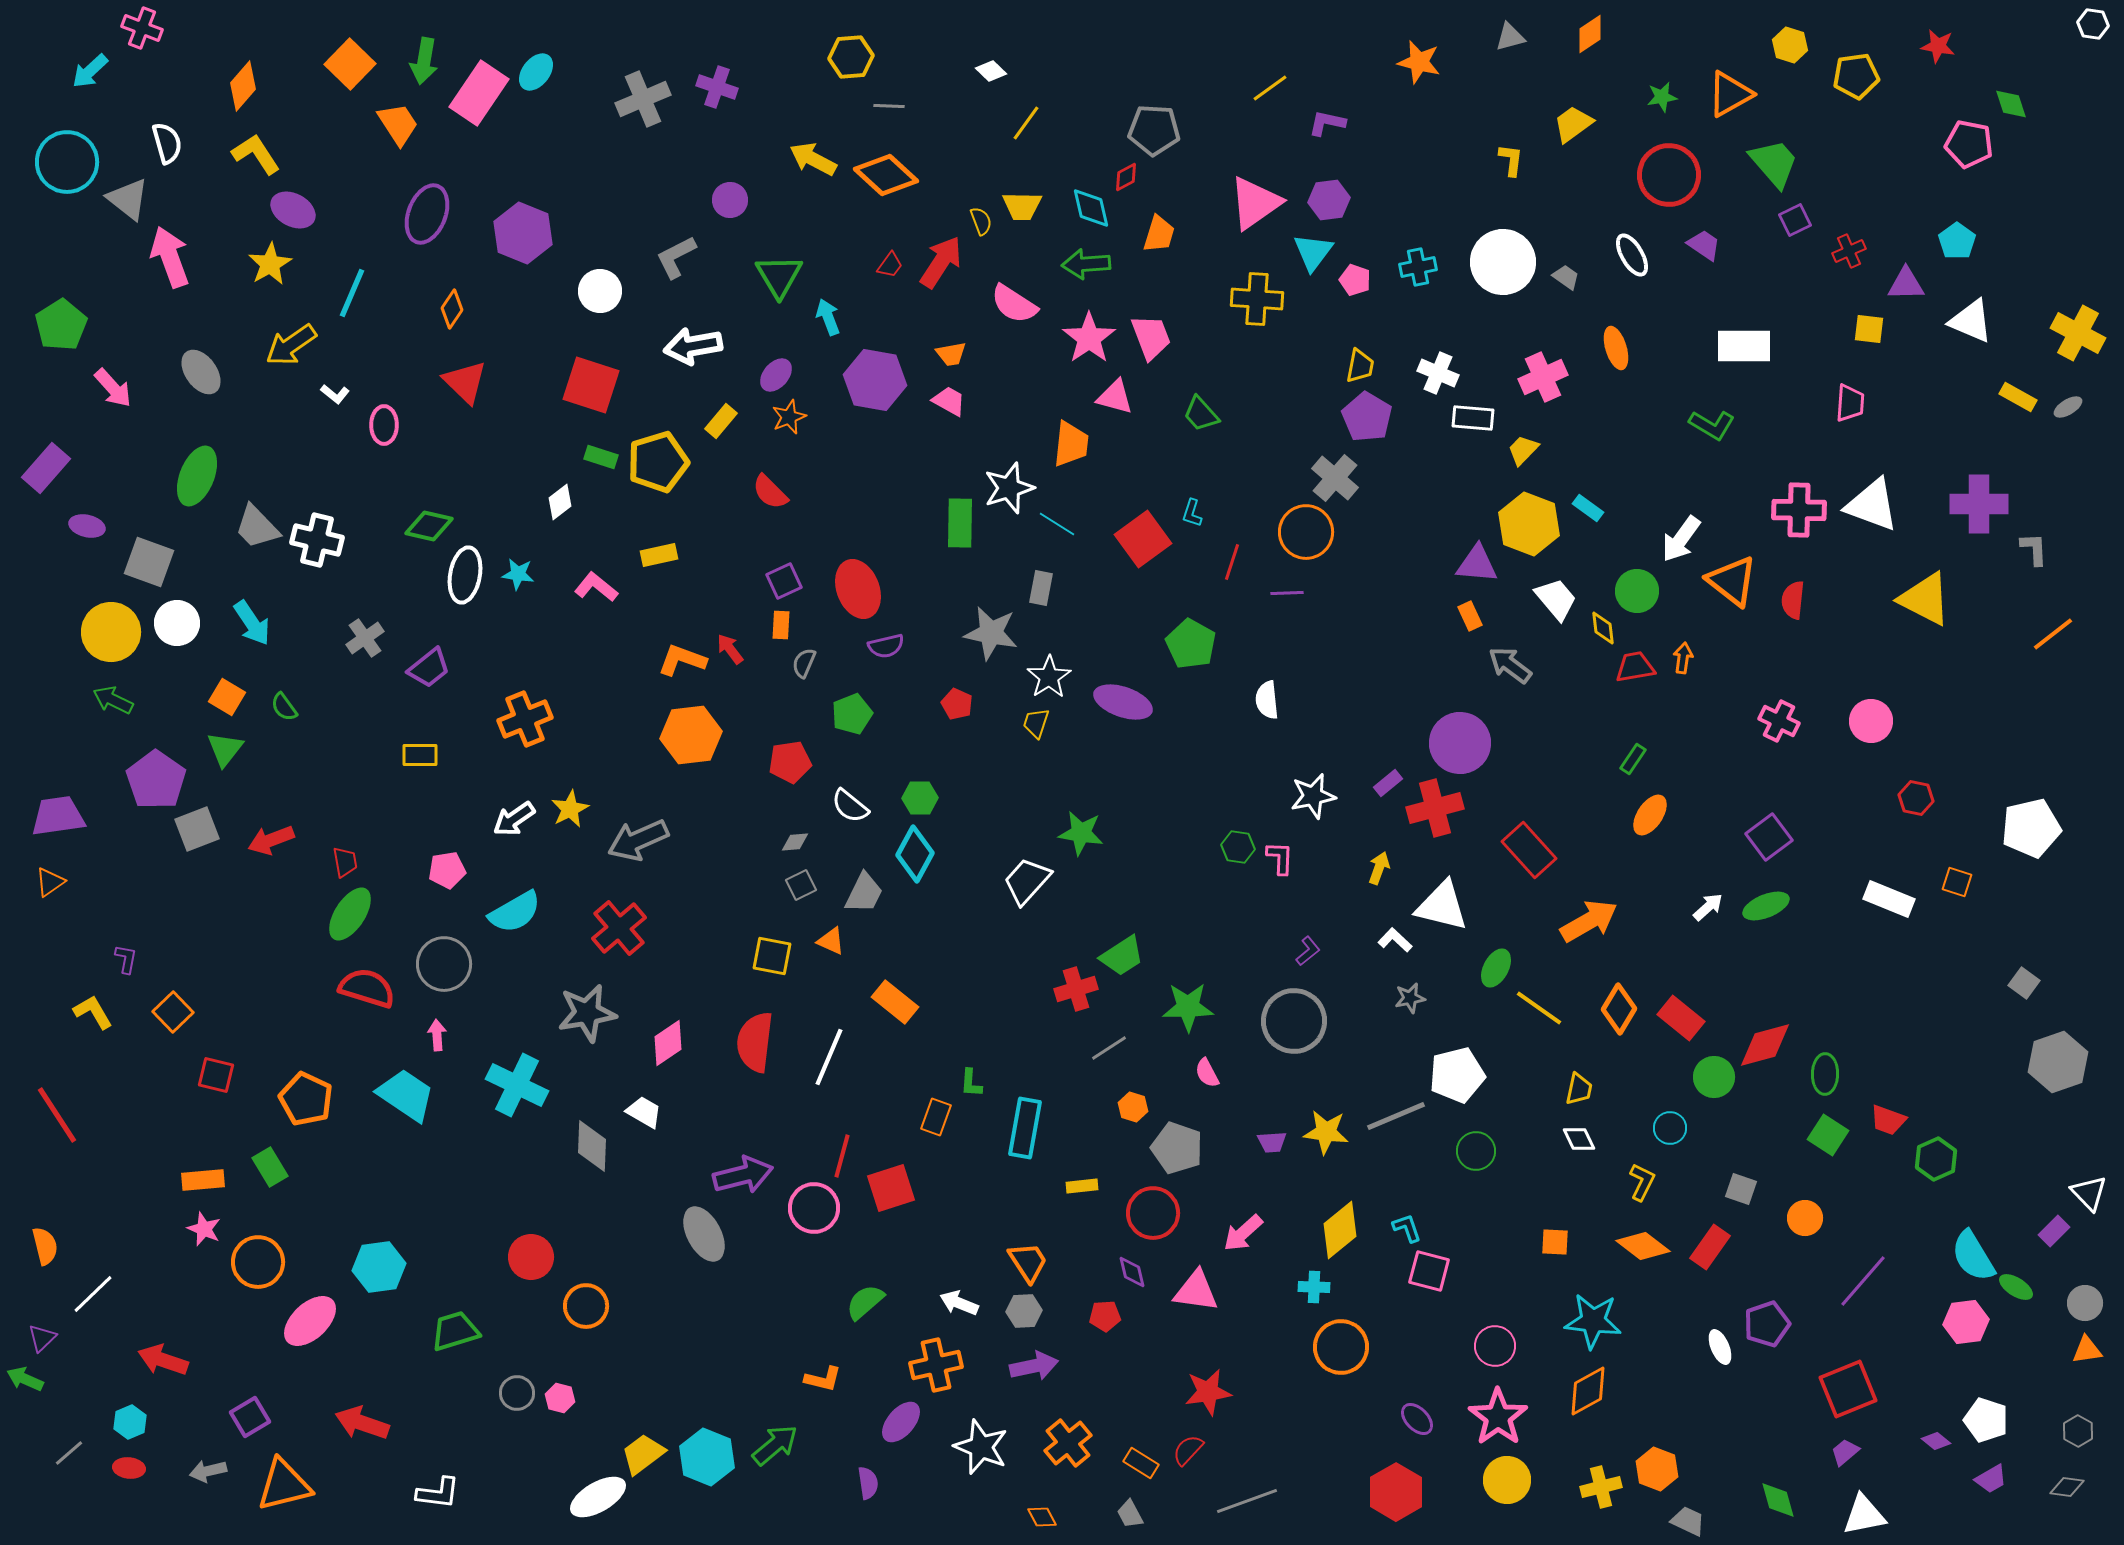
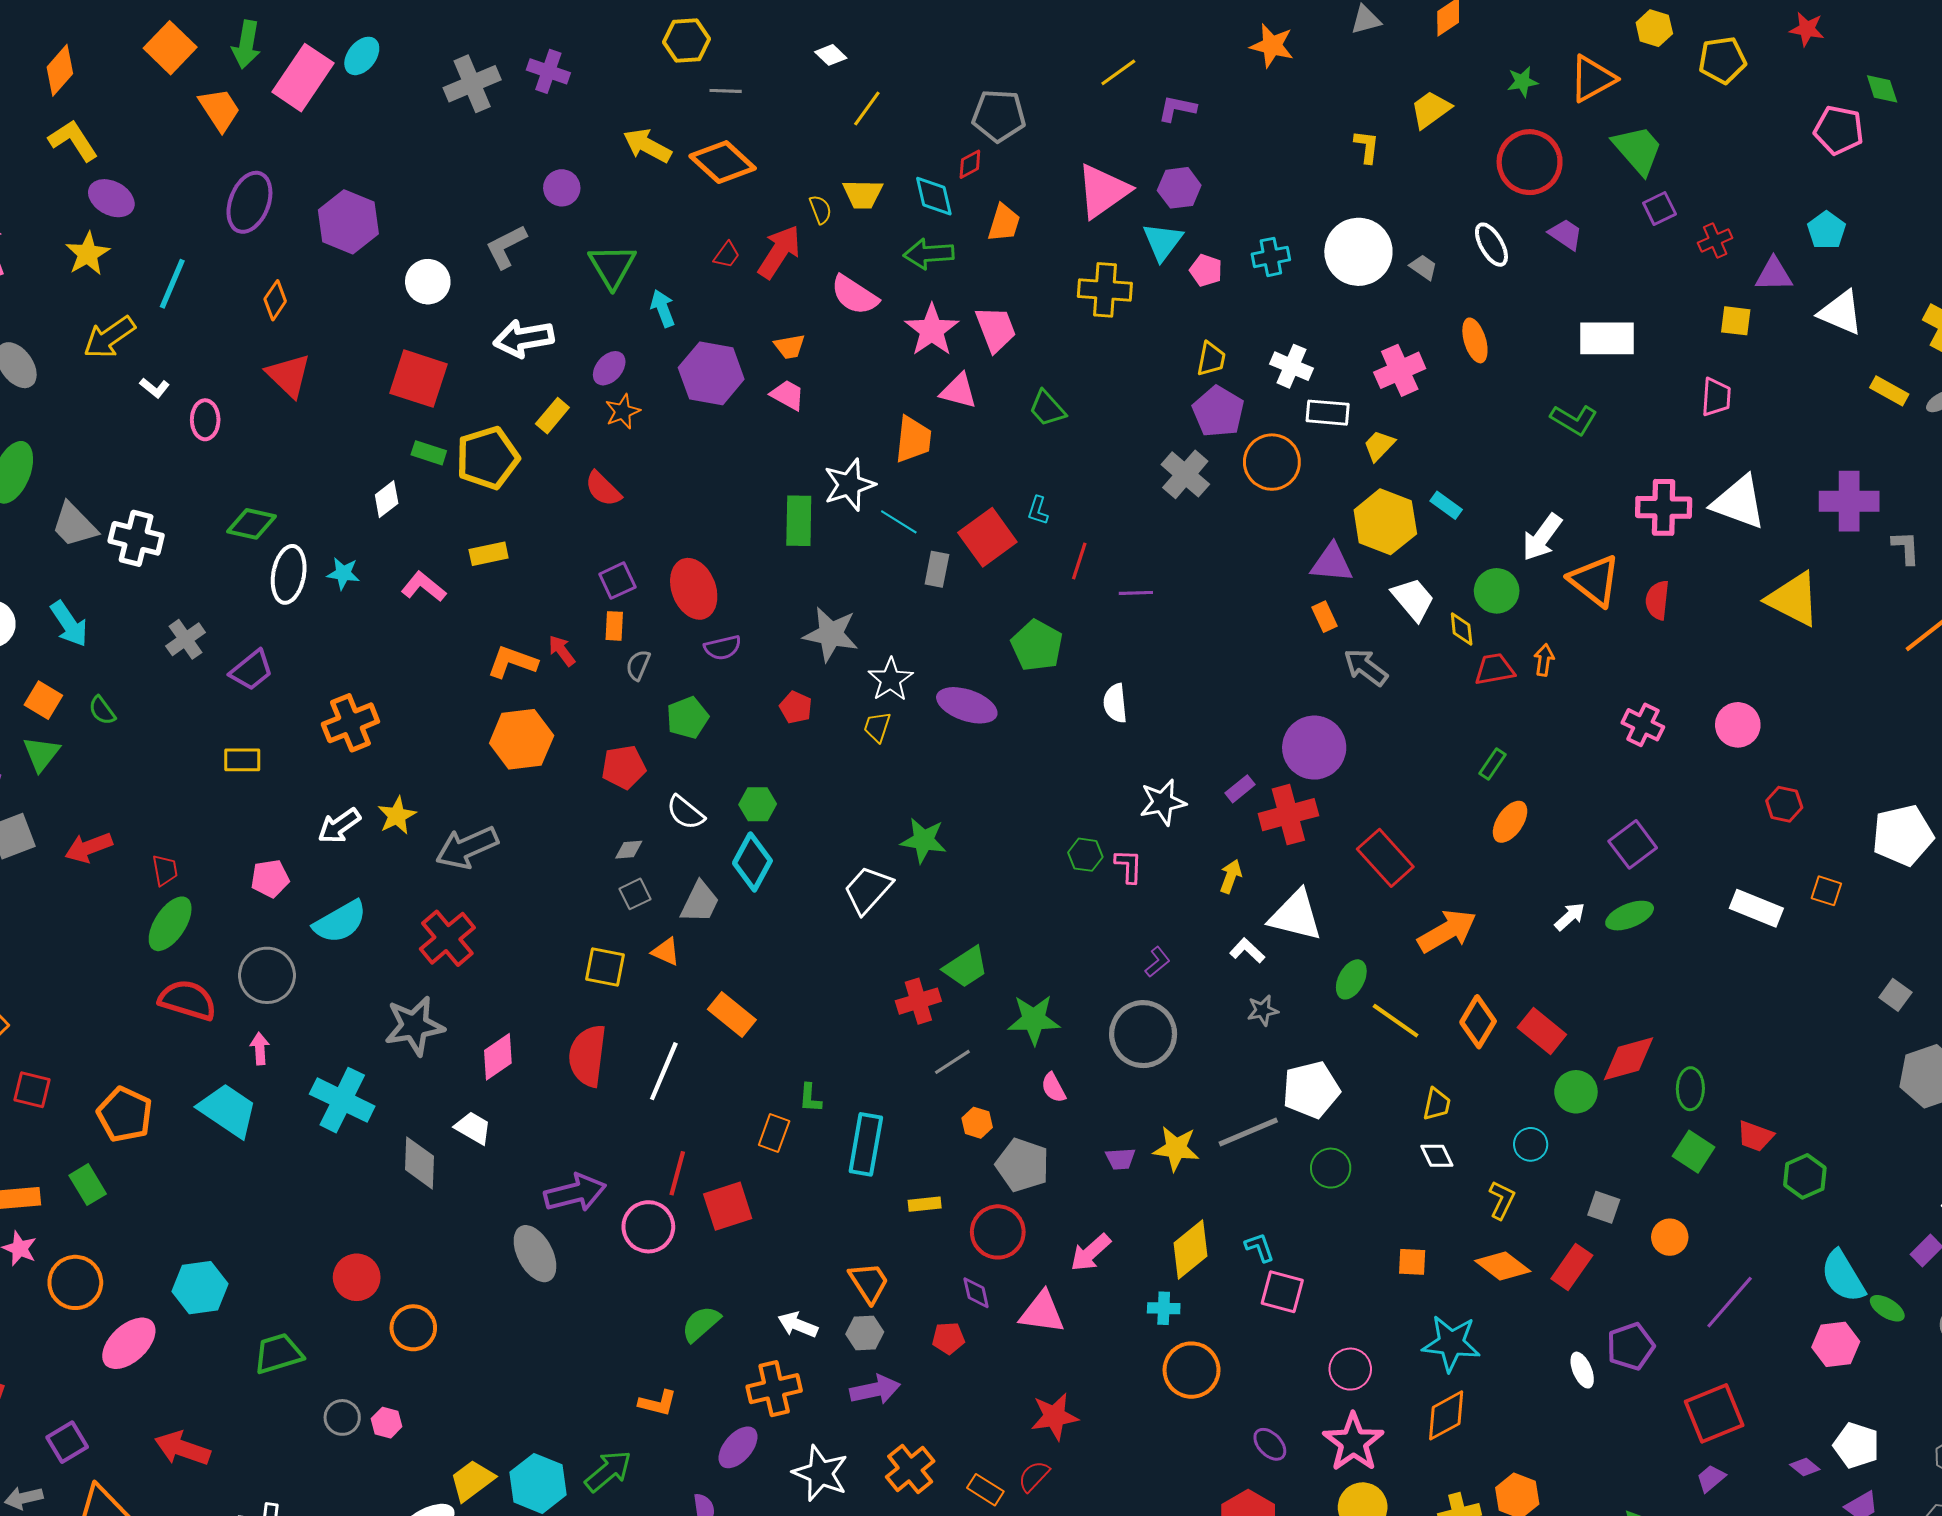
orange circle: (1306, 532) -> (1272, 462), moved
gray rectangle: (1041, 588) -> (937, 569), moved

